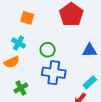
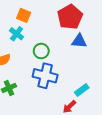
cyan cross: (18, 43) -> (17, 34), moved
blue triangle: (90, 50) -> (79, 41), moved

